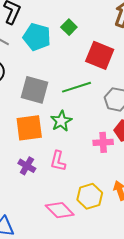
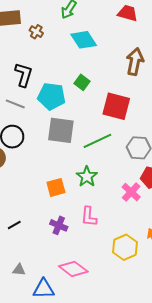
gray square: (34, 90) -> (61, 130), moved
orange square: (29, 128) -> (56, 187), size x0.7
pink cross: (103, 142) -> (131, 192), turned -36
pink diamond: (60, 210) -> (73, 269), moved

